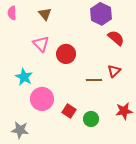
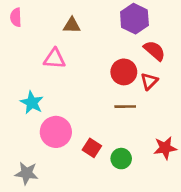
brown triangle: (45, 14) -> (72, 25), moved, turned -48
pink triangle: (41, 44) -> (55, 59), turned -42
red circle: (66, 54) -> (124, 72), moved
red triangle: (114, 71) -> (149, 81), moved

